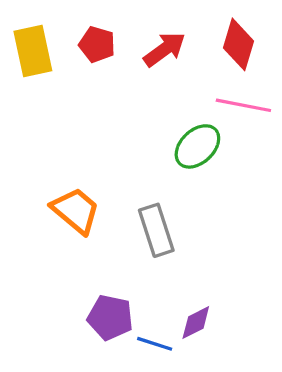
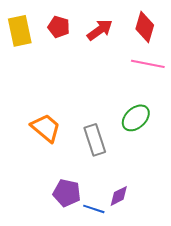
green ellipse: (197, 146) -> (136, 118), moved

